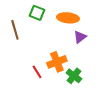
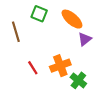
orange ellipse: (68, 18) -> (72, 19), turned 35
red line: (37, 72) -> (33, 68), moved

